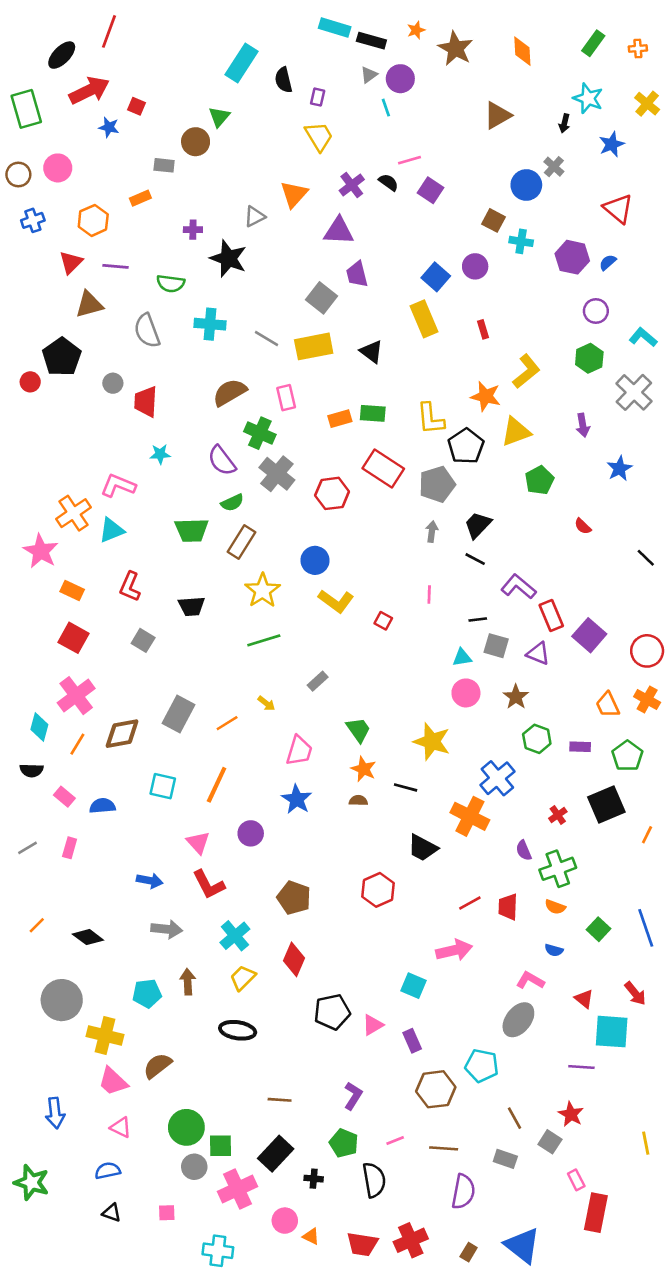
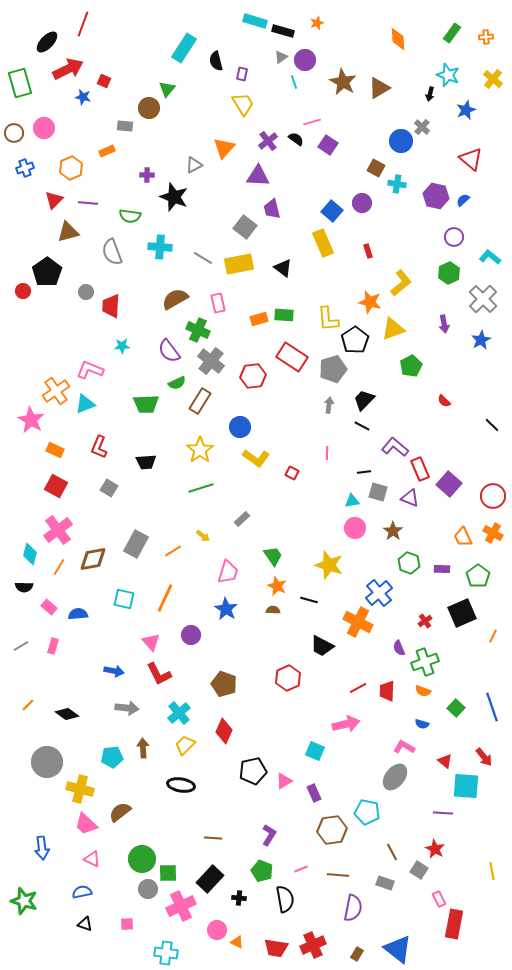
brown star: (455, 48) -> (343, 82), moved
blue star: (620, 468) -> (481, 340), moved
brown rectangle: (242, 542) -> (200, 401), moved

